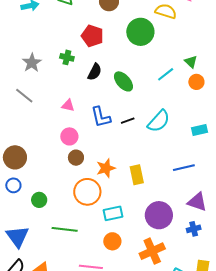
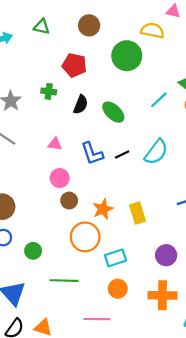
purple circle: (159, 215) -> (166, 255), size x0.7
orange cross: (152, 251) -> (162, 295), turned 30

